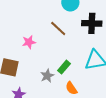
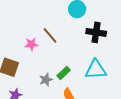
brown line: (58, 29) -> (50, 35), moved

